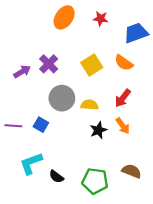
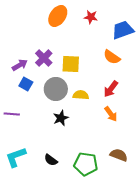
yellow square: (92, 65) -> (71, 64), moved, turned 36
blue square: (41, 125) -> (26, 84), moved
black star: (98, 130) -> (61, 118), moved
cyan L-shape: (31, 163) -> (16, 157), moved

